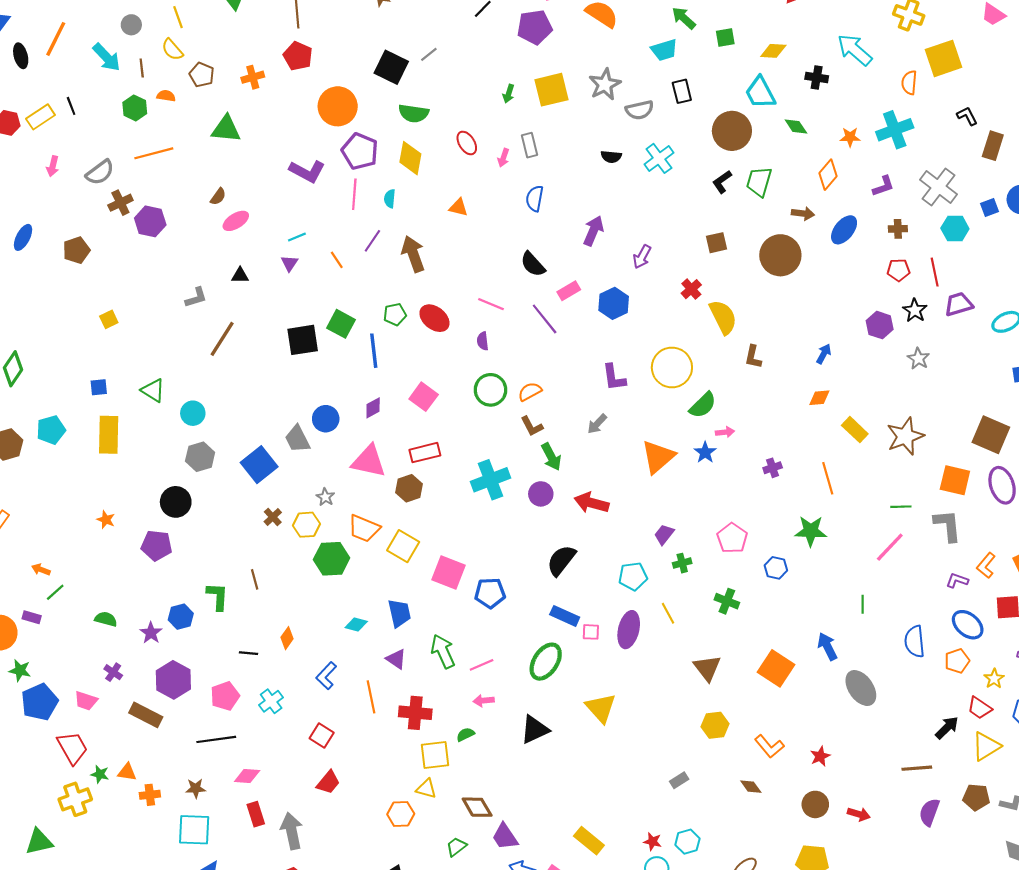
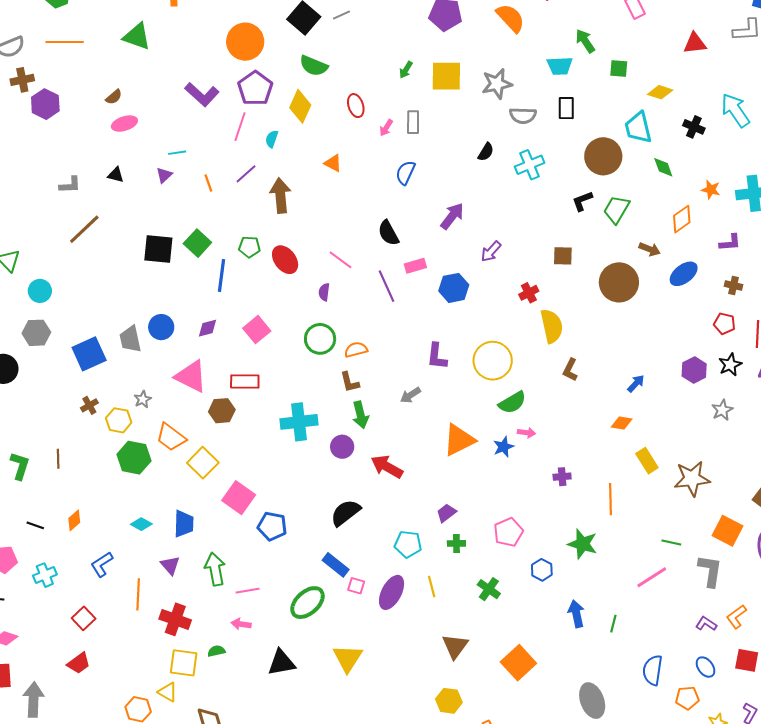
black semicircle: (611, 157) -> (486, 152), turned -78
blue ellipse: (968, 625) -> (705, 667), size x0.7
blue arrow: (827, 646) -> (576, 614), moved

